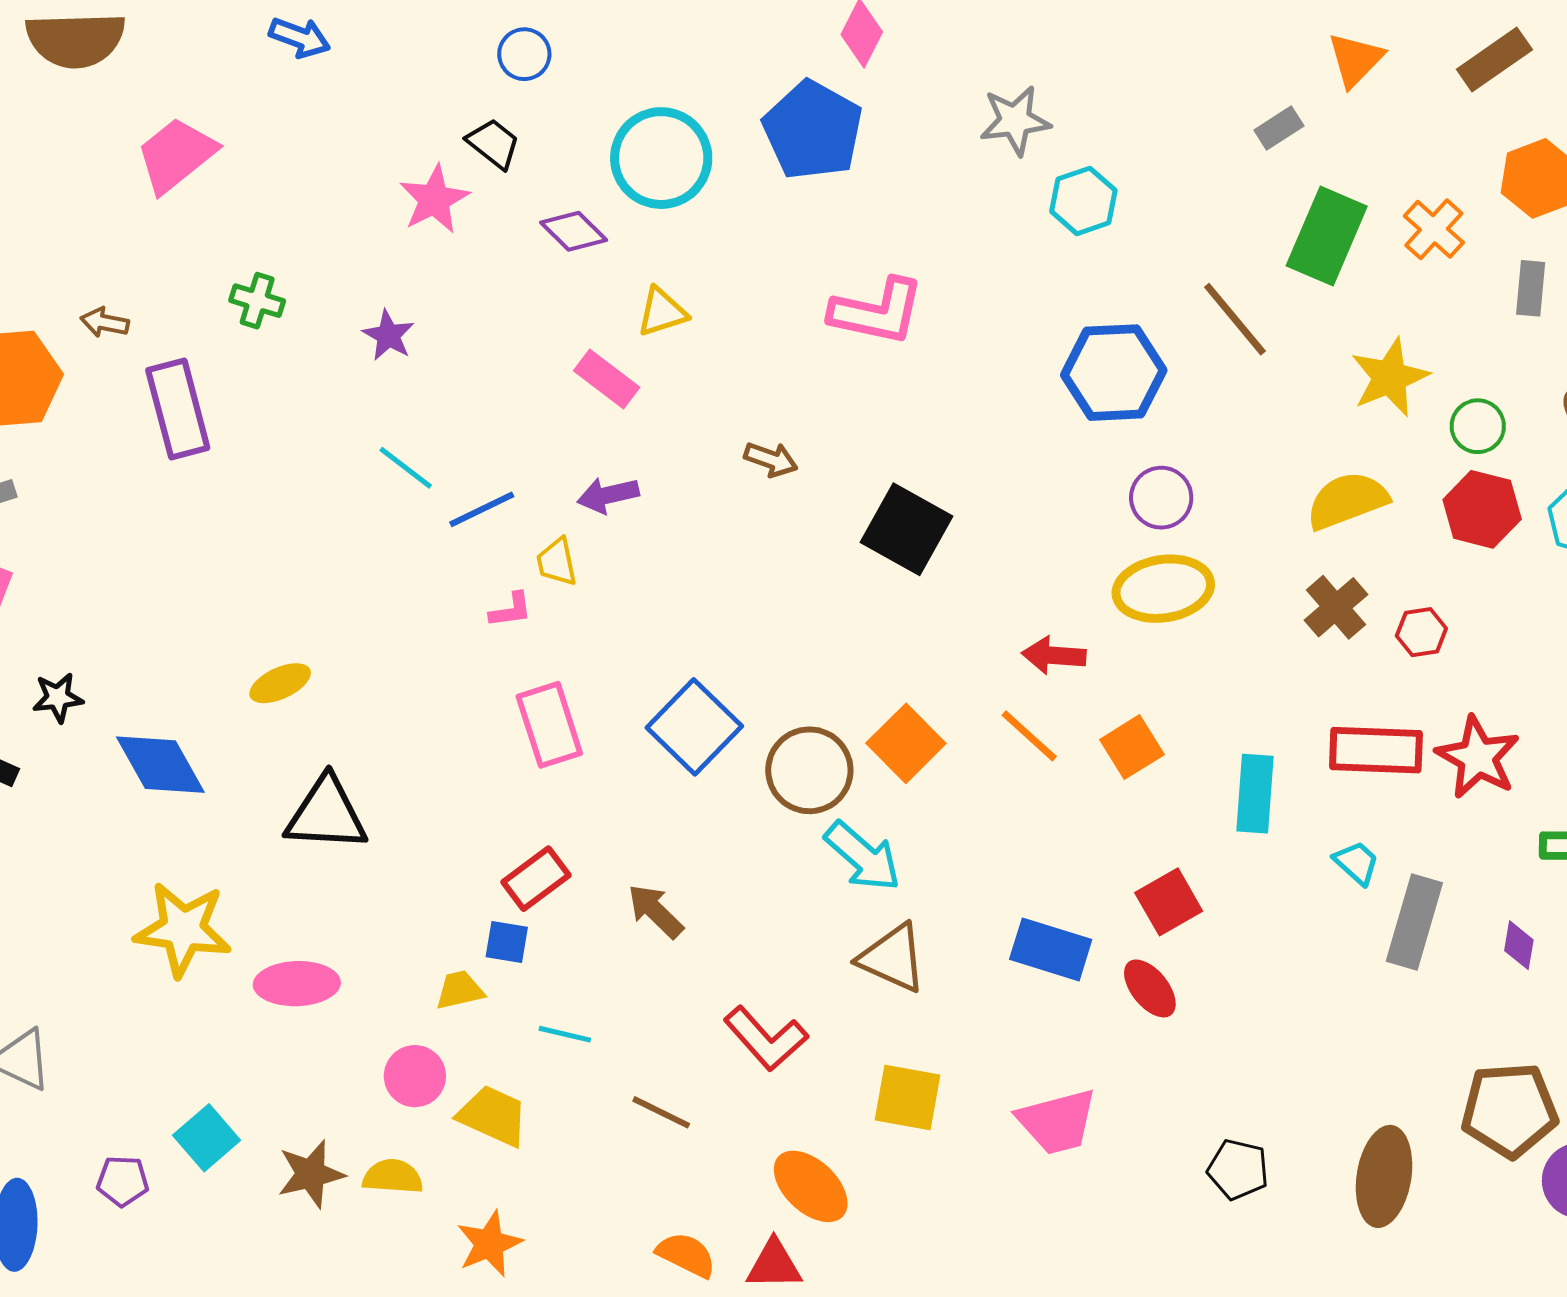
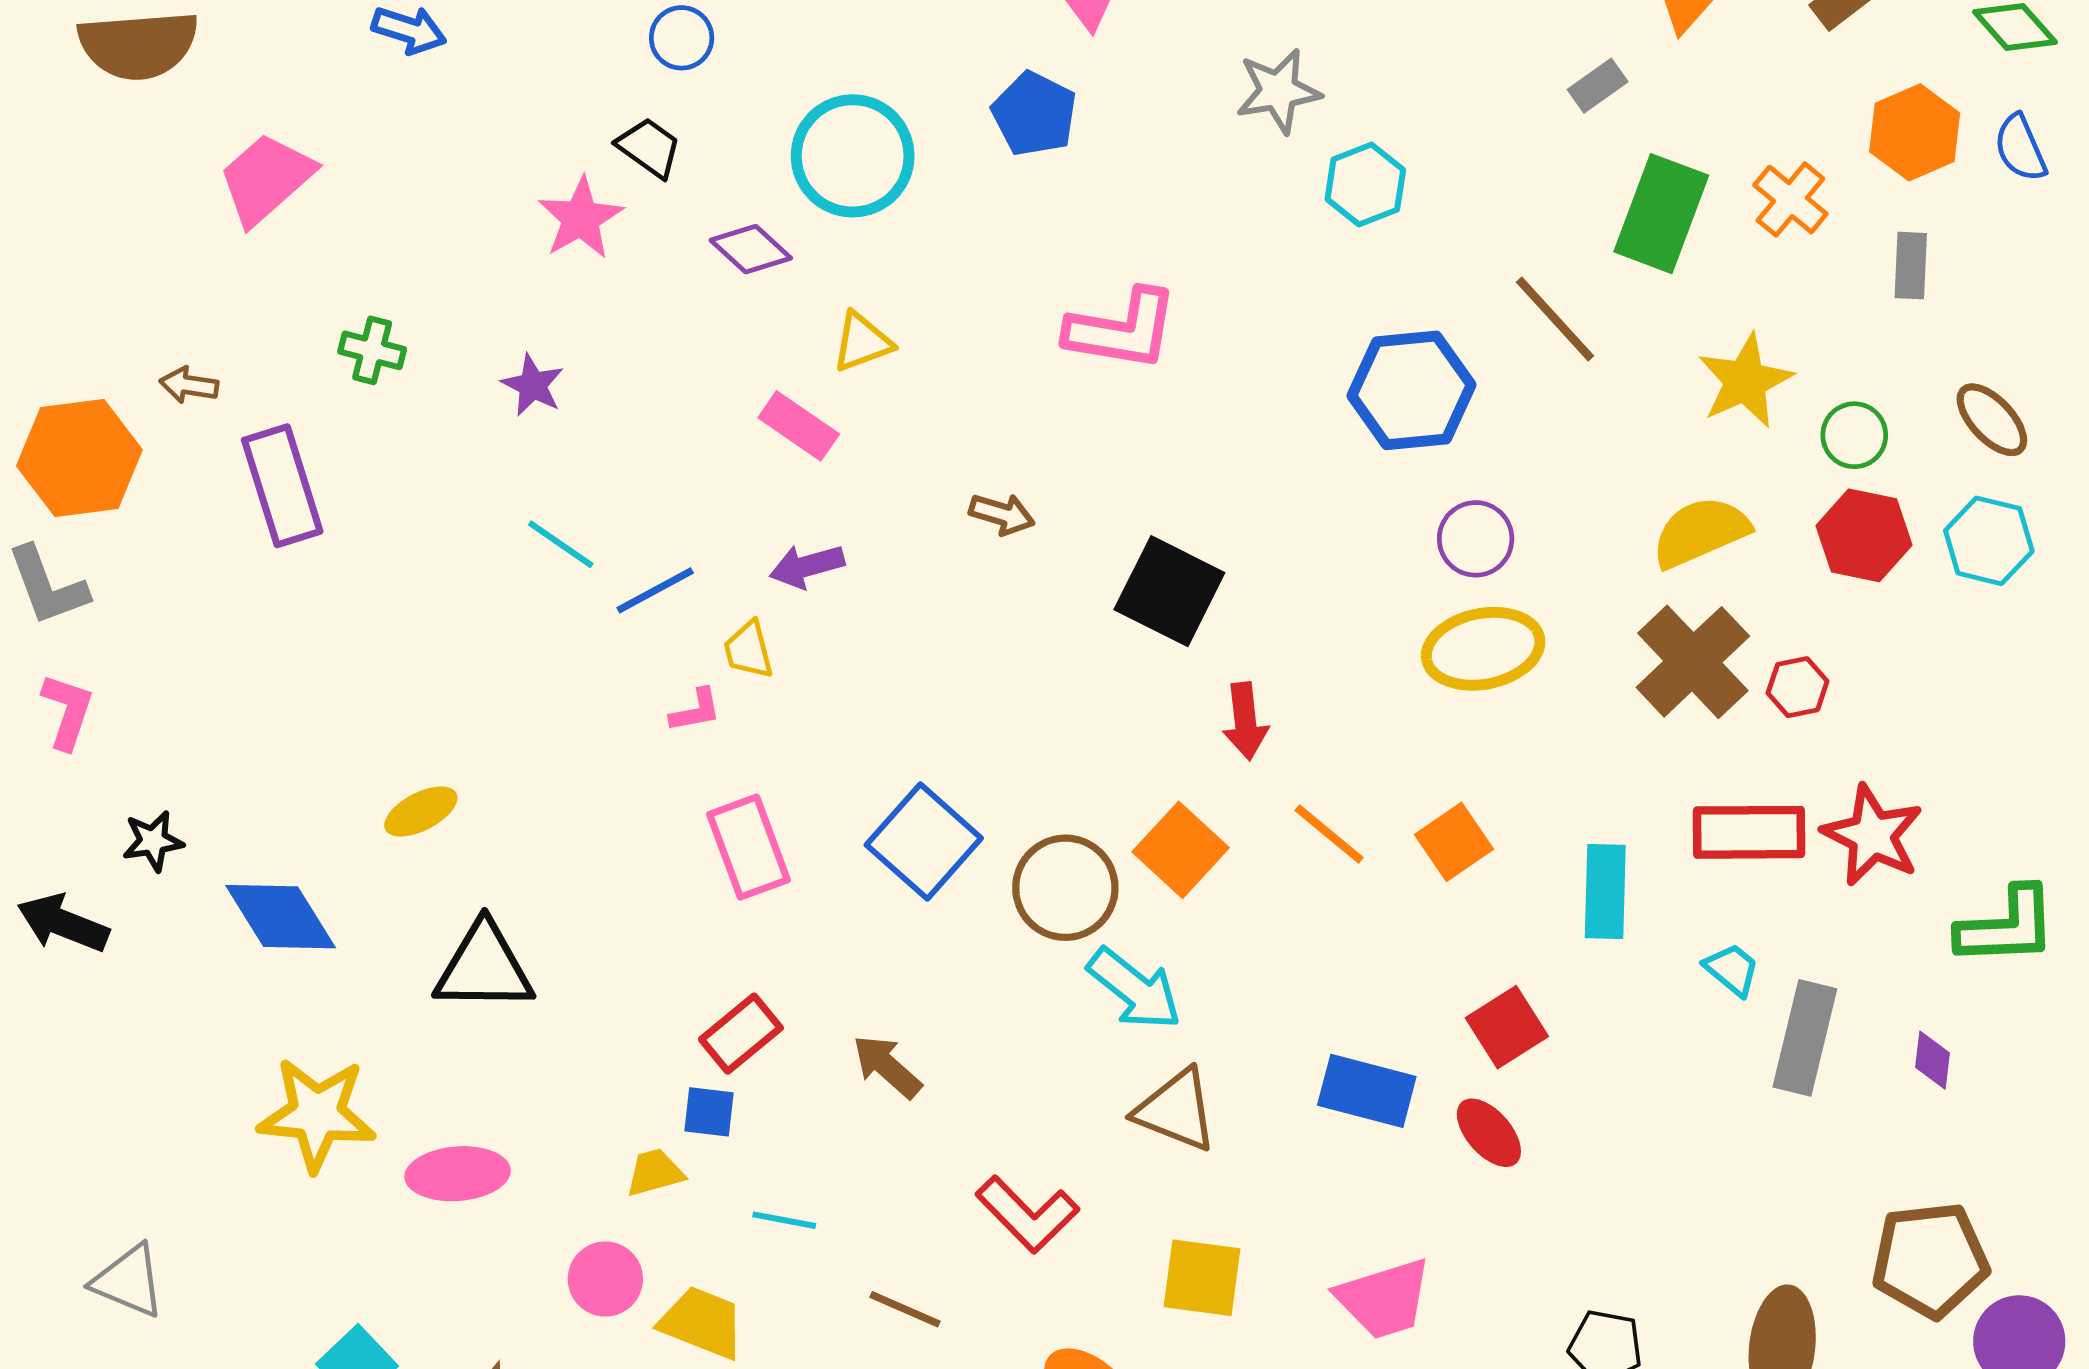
blue pentagon: (813, 130) -> (1034, 114), size x0.7
brown cross: (1336, 607) -> (1693, 662), size x1.5
red arrow: (1054, 655) -> (1245, 721), moved, turned -98

